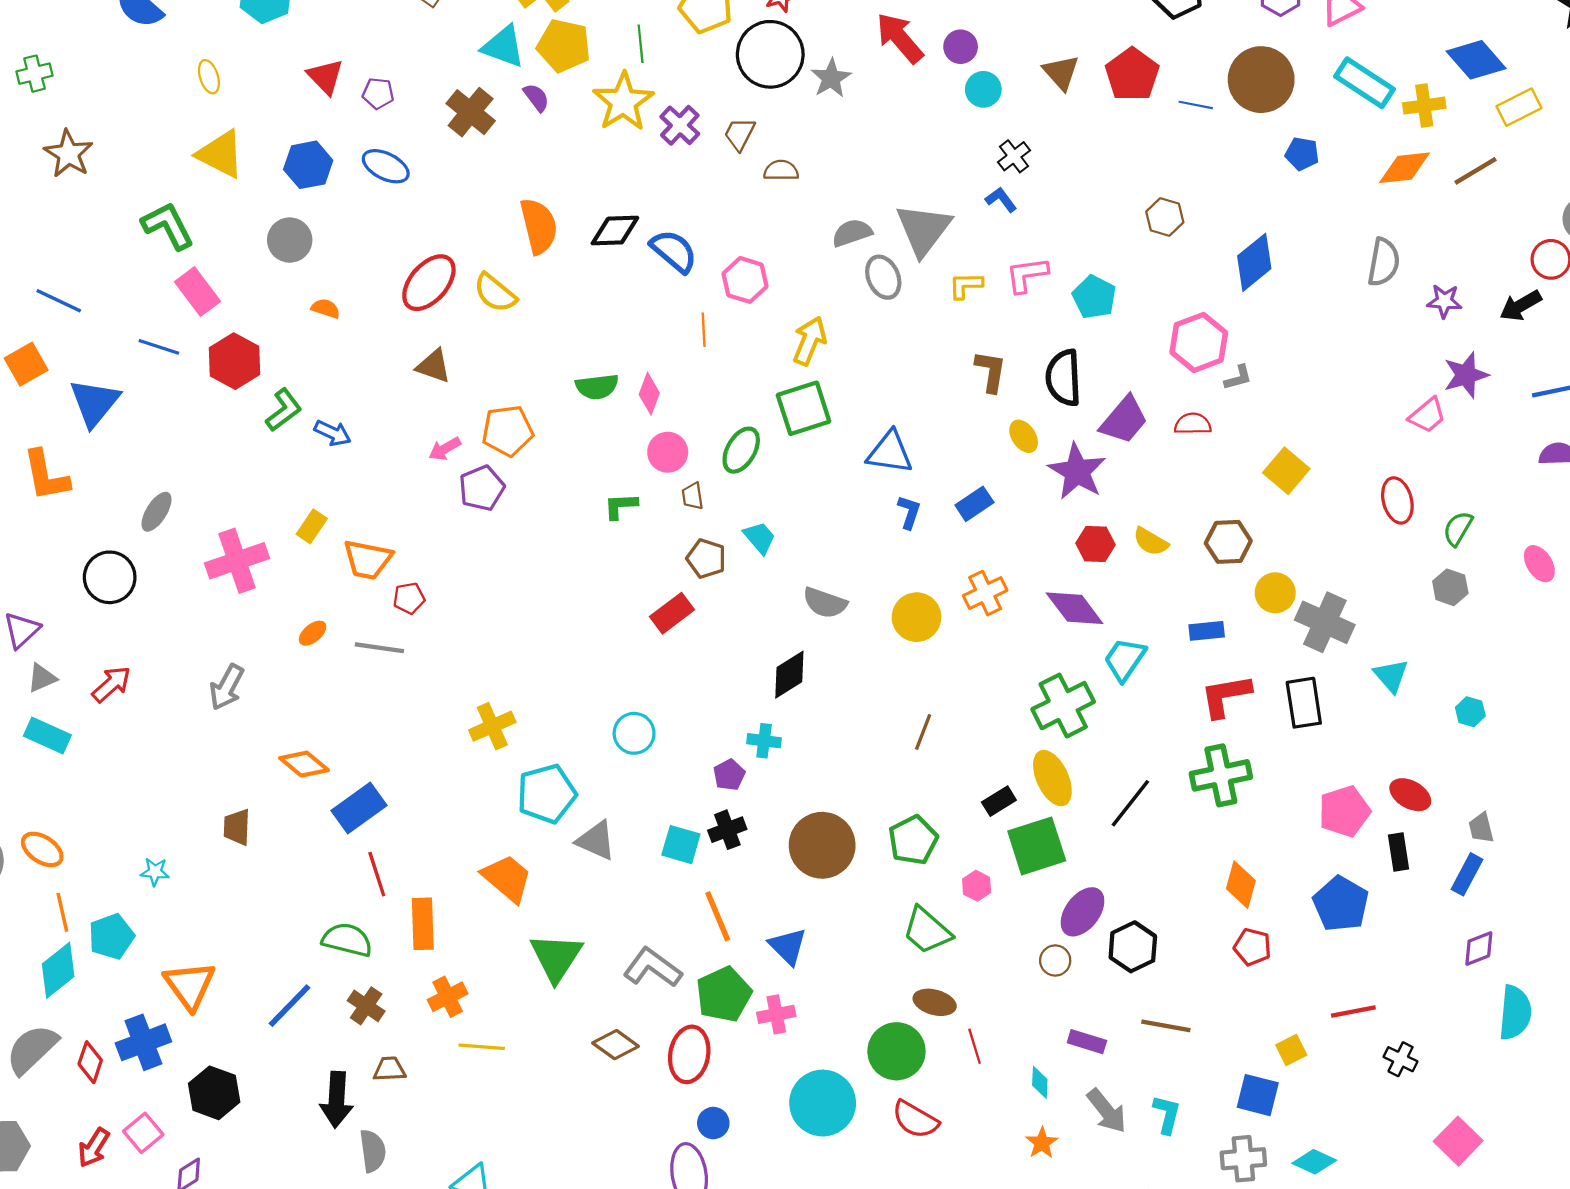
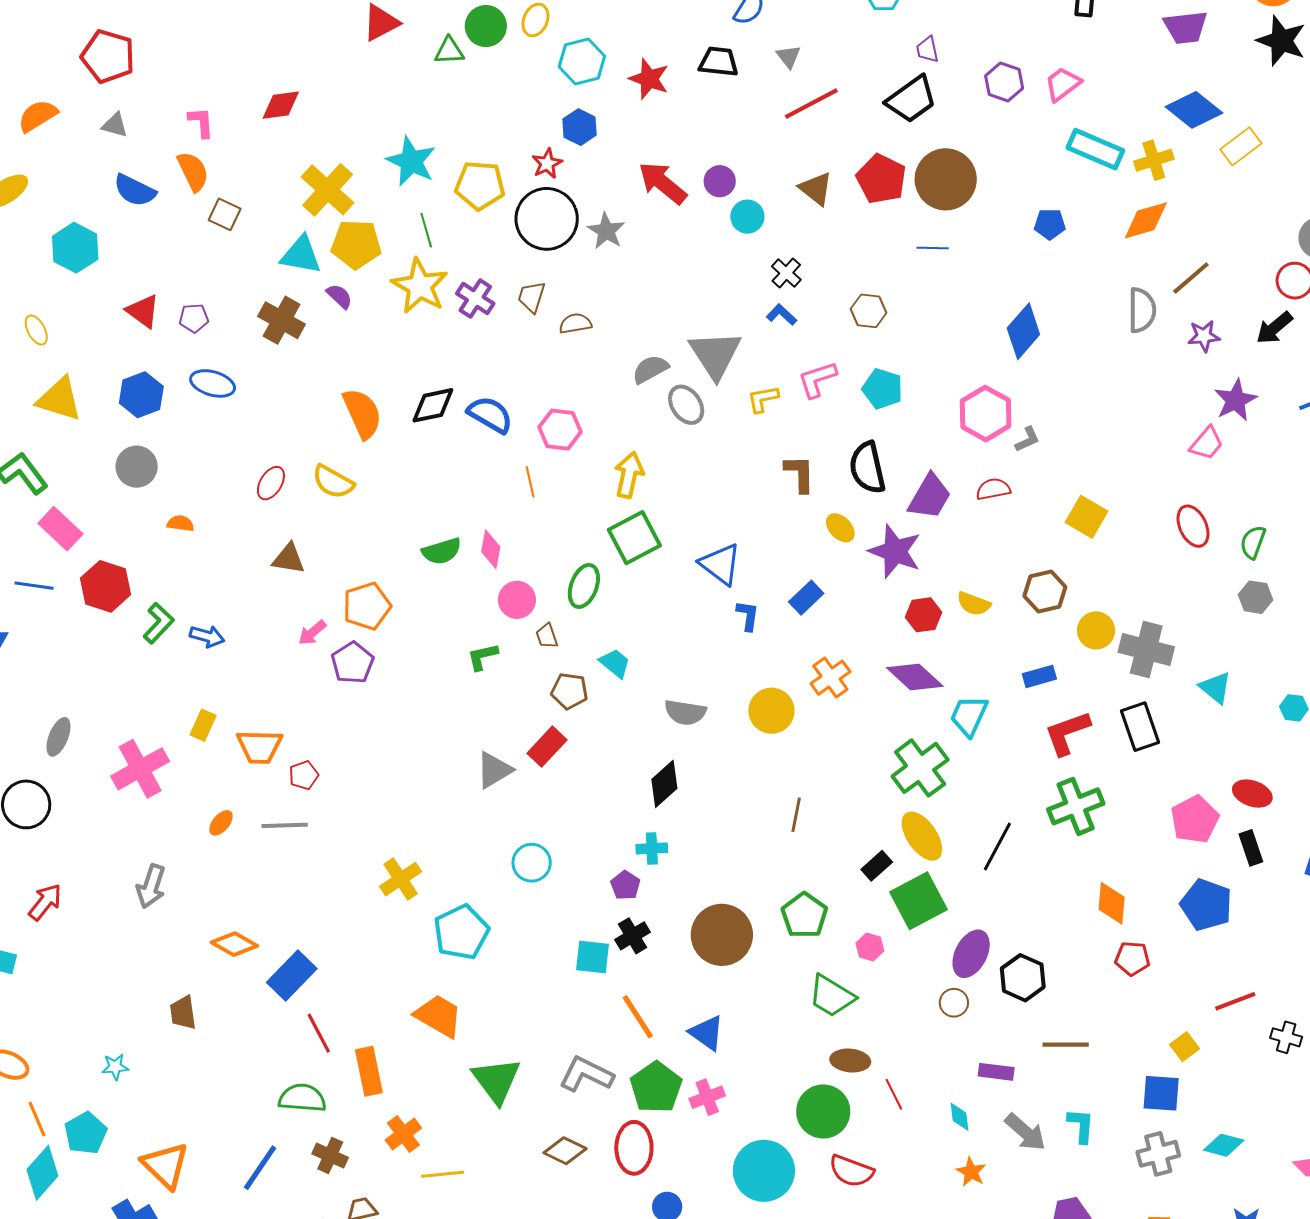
brown circle: (1261, 80) -> (946, 179), moved
blue line: (1196, 105) -> (933, 248), moved
brown line: (1476, 171) -> (1191, 278), moved
brown hexagon: (1165, 217) -> (869, 311), moved
red ellipse: (429, 283) -> (271, 483), size x0.6
blue triangle: (890, 452) -> (720, 564), turned 39
gray triangle: (596, 841) -> (494, 770), moved, turned -45

